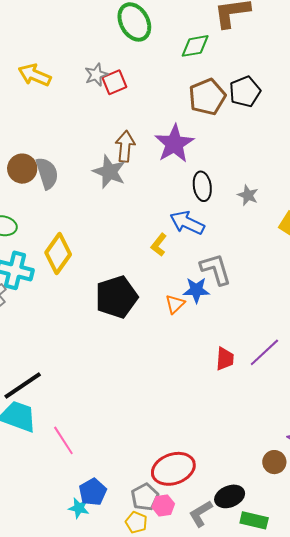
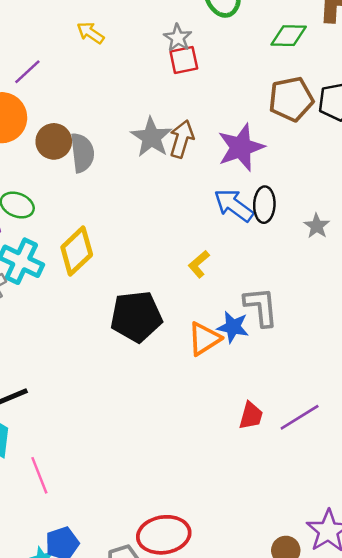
yellow arrow: (35, 75) -> (90, 33), size x0.7
gray star: (96, 75) -> (178, 38), moved, turned -30
gray star: (109, 172) -> (151, 137), moved
blue arrow: (187, 223) -> (234, 205), moved
orange triangle: (175, 304) -> (204, 339), size x1.4

